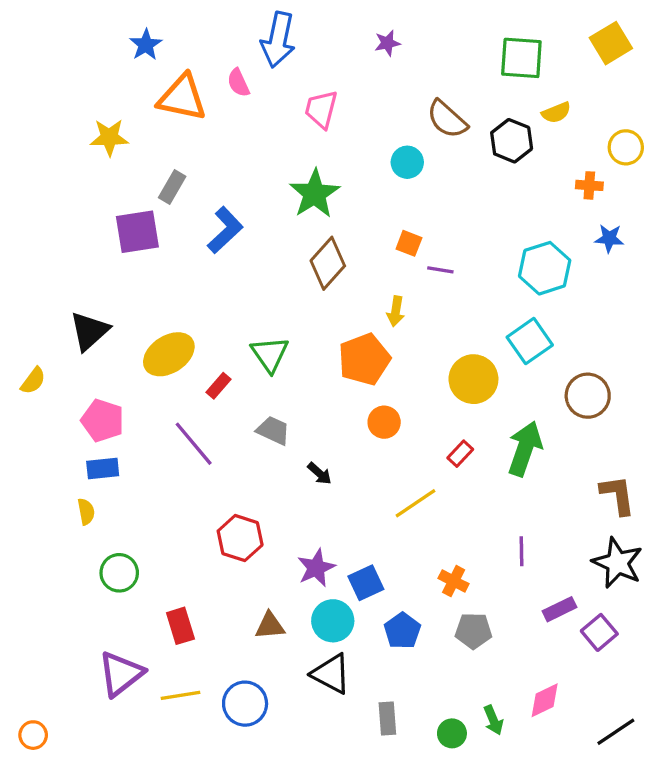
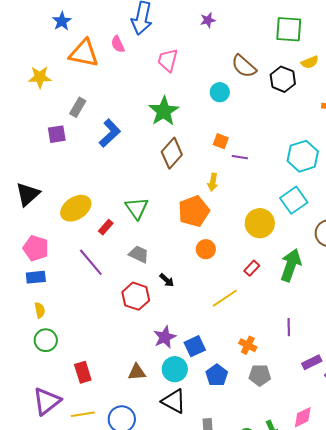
purple square: (137, 232) -> (57, 134), size x0.7
yellow semicircle: (86, 512) -> (40, 310), moved
red hexagon: (240, 538) -> (136, 296), moved

